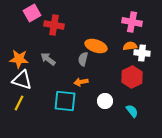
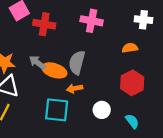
pink cross: (132, 22) -> (92, 21), moved
orange ellipse: (96, 46) -> (54, 70), moved
white cross: (142, 53) -> (143, 20), moved
gray semicircle: (83, 59) -> (77, 63), size x1.5

